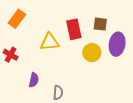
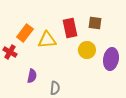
orange rectangle: (17, 19) -> (25, 33), moved
purple ellipse: (117, 44) -> (111, 59), moved

